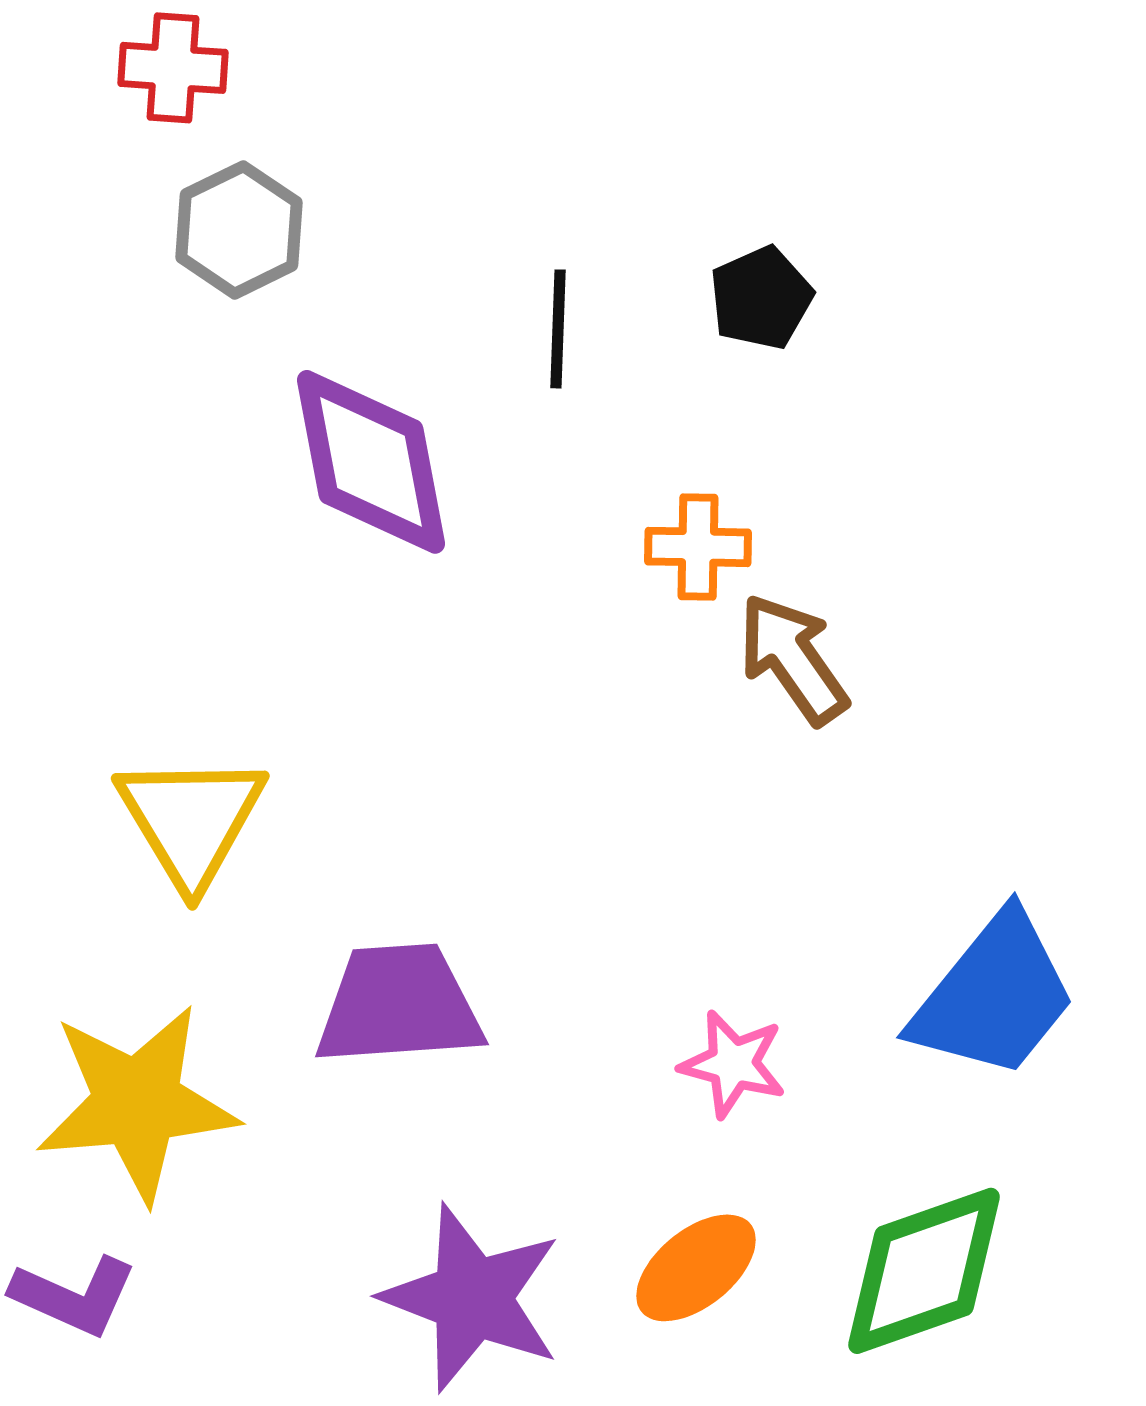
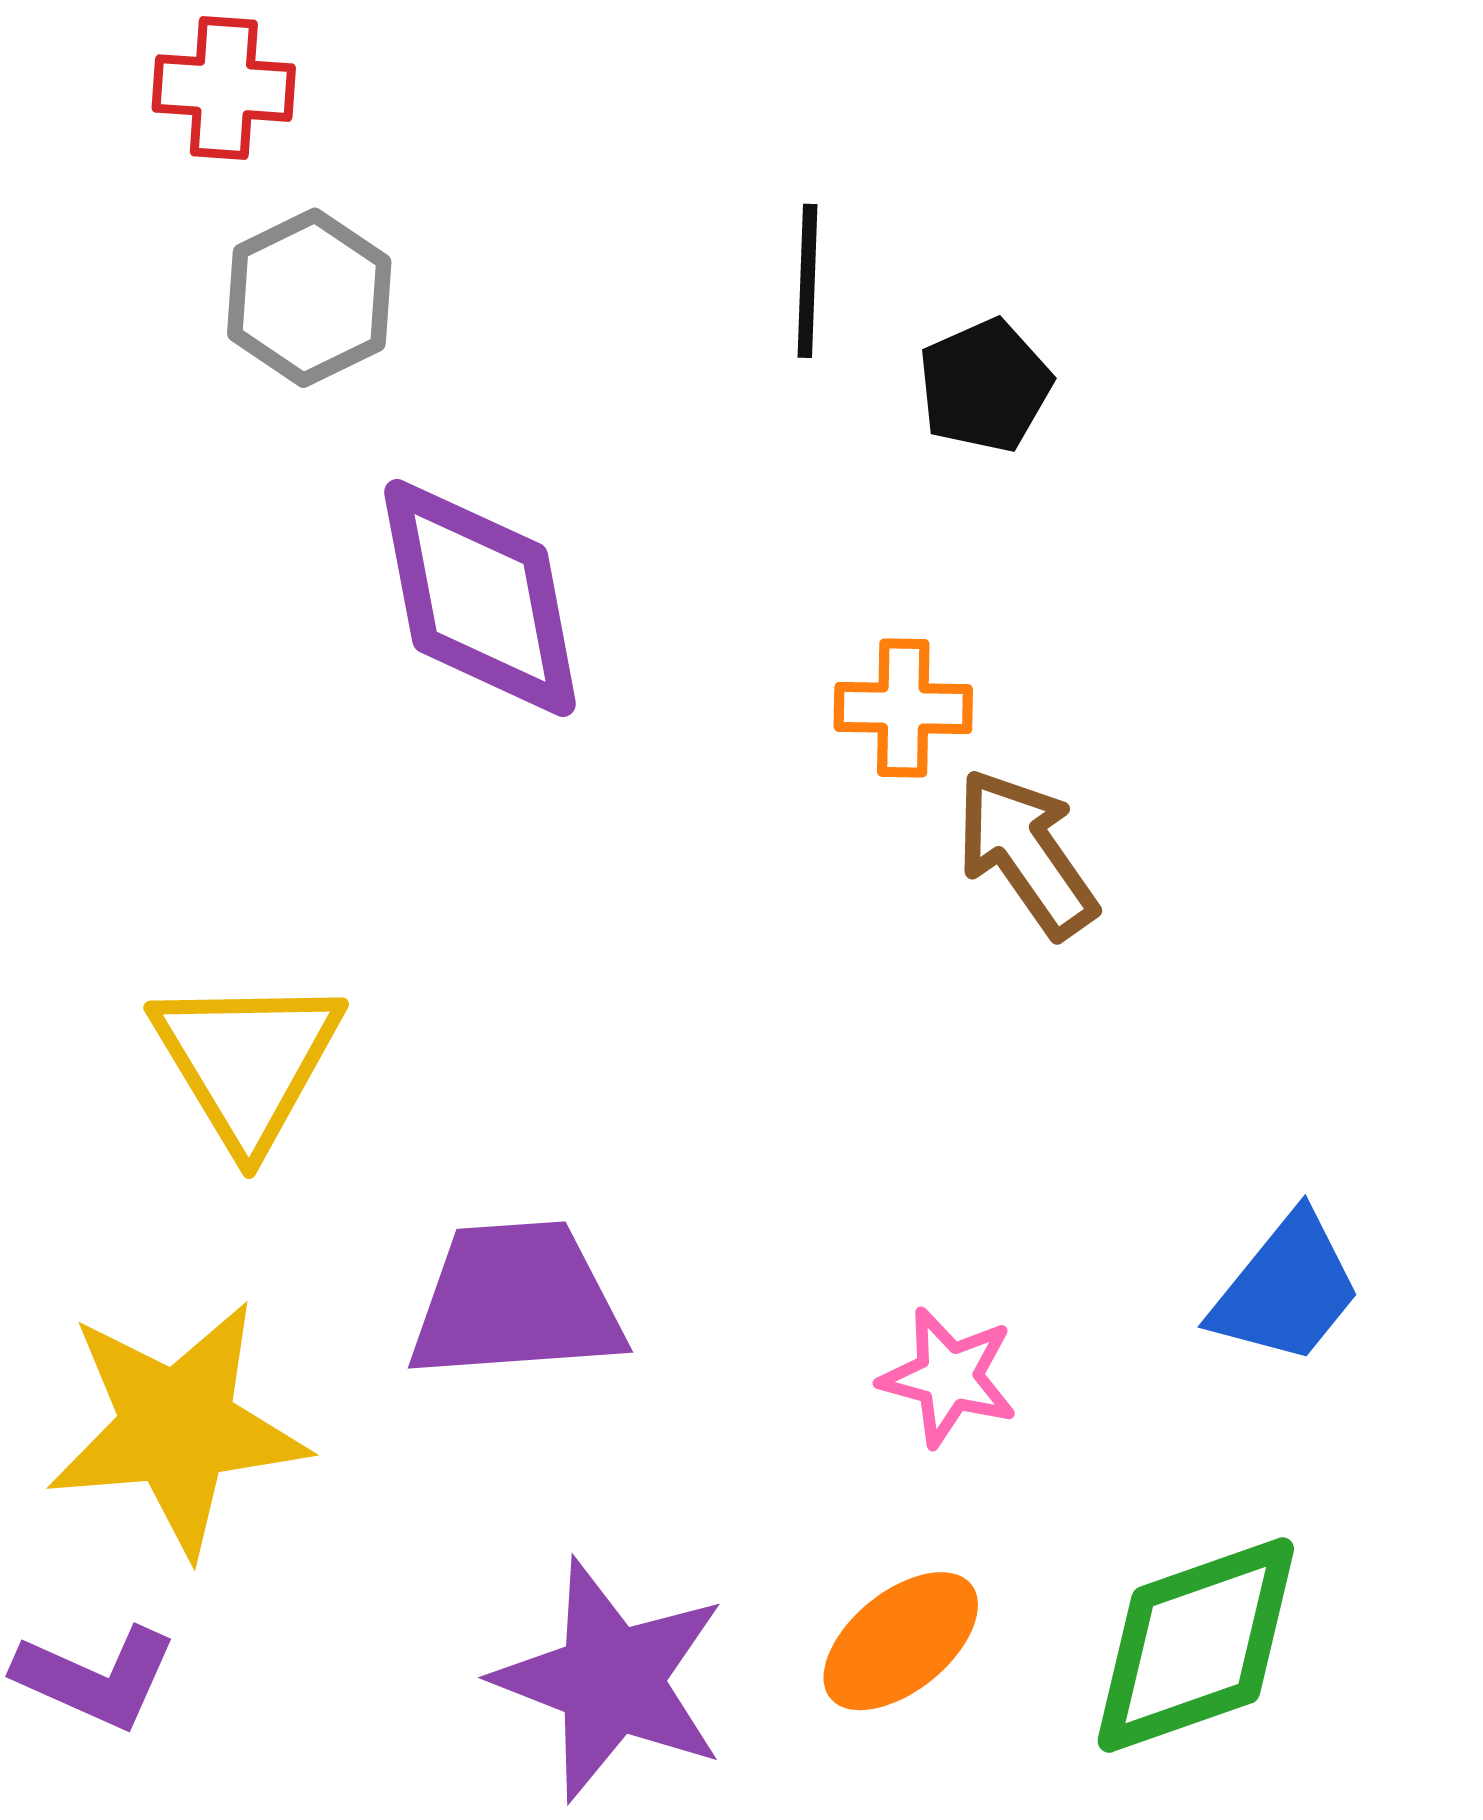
black line: (558, 329) -> (808, 281), moved
blue trapezoid: (994, 996) -> (1286, 1289), size x0.7

